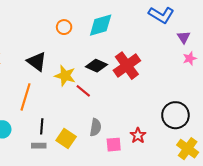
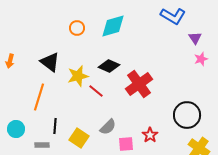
red cross: (127, 66) -> (139, 84), moved
yellow star: (65, 76) -> (78, 76), turned -30
gray semicircle: (95, 127) -> (108, 127), turned 36
gray rectangle: (39, 146) -> (42, 145), moved

